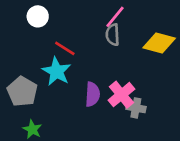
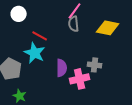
pink cross: (121, 95) -> (80, 79), moved, turned 30
gray cross: (136, 108) -> (95, 65), moved

